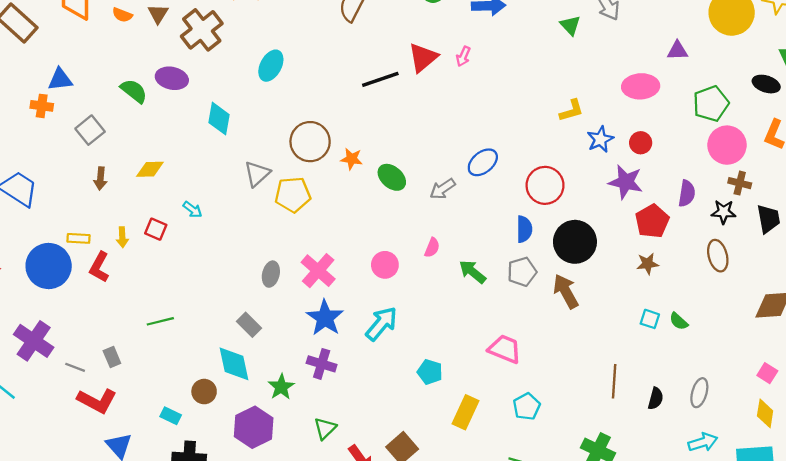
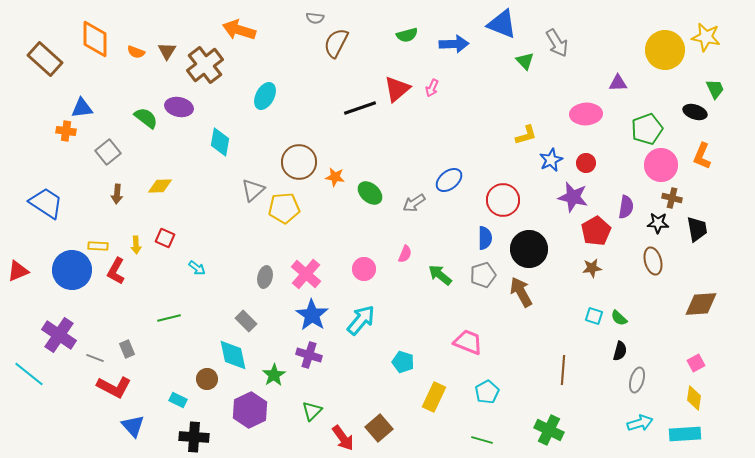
cyan arrow: (193, 210) -> (197, 268), moved
pink square: (767, 373) -> (696, 363), turned 30
black semicircle: (656, 398) -> (620, 351), moved

